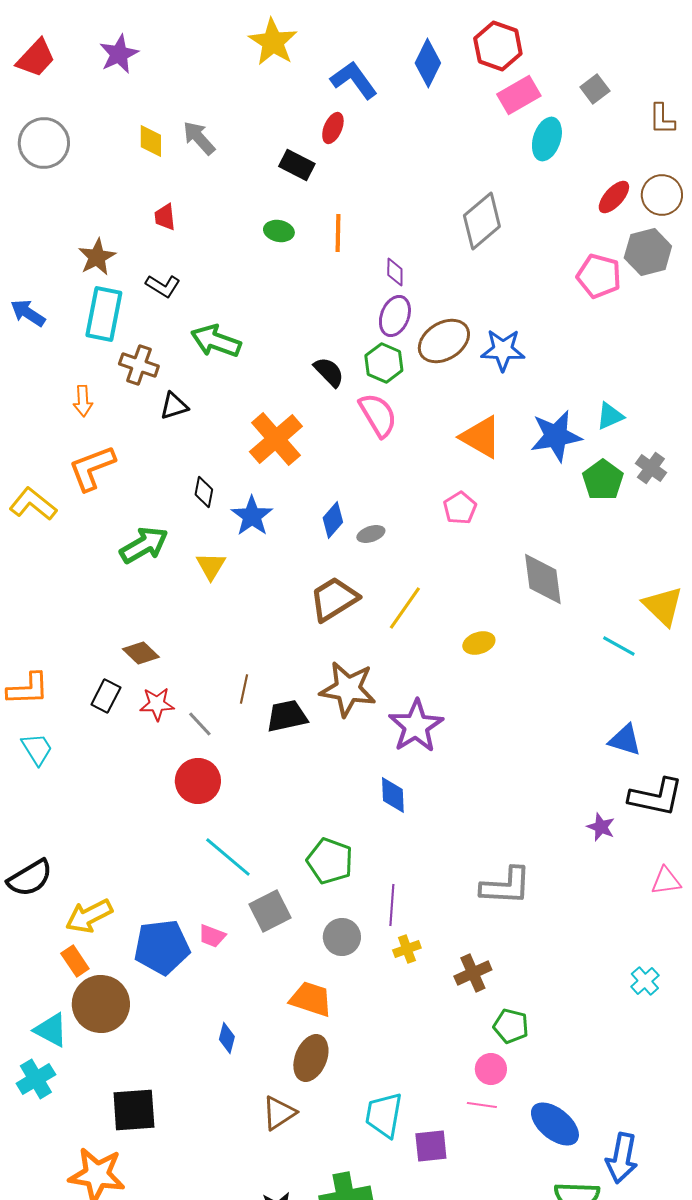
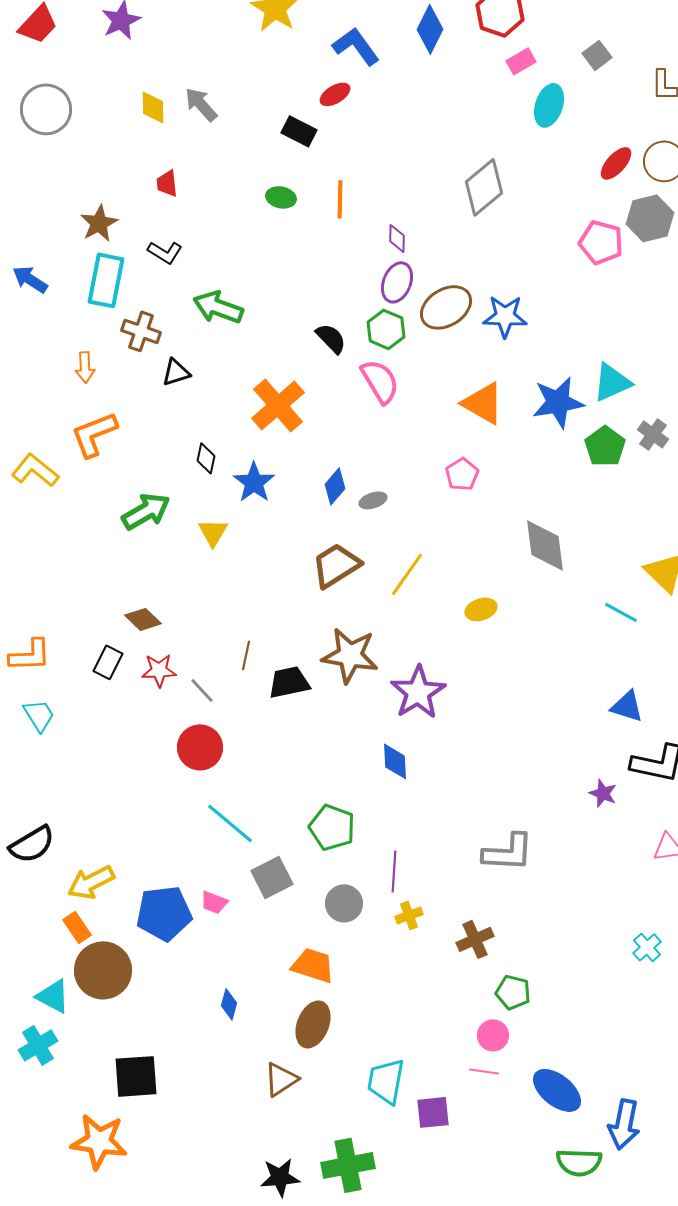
pink rectangle: (519, 95) -> (521, 61), size x0.7
red ellipse: (333, 128) -> (335, 94), turned 36
cyan triangle: (610, 416) -> (612, 382), size x1.4

